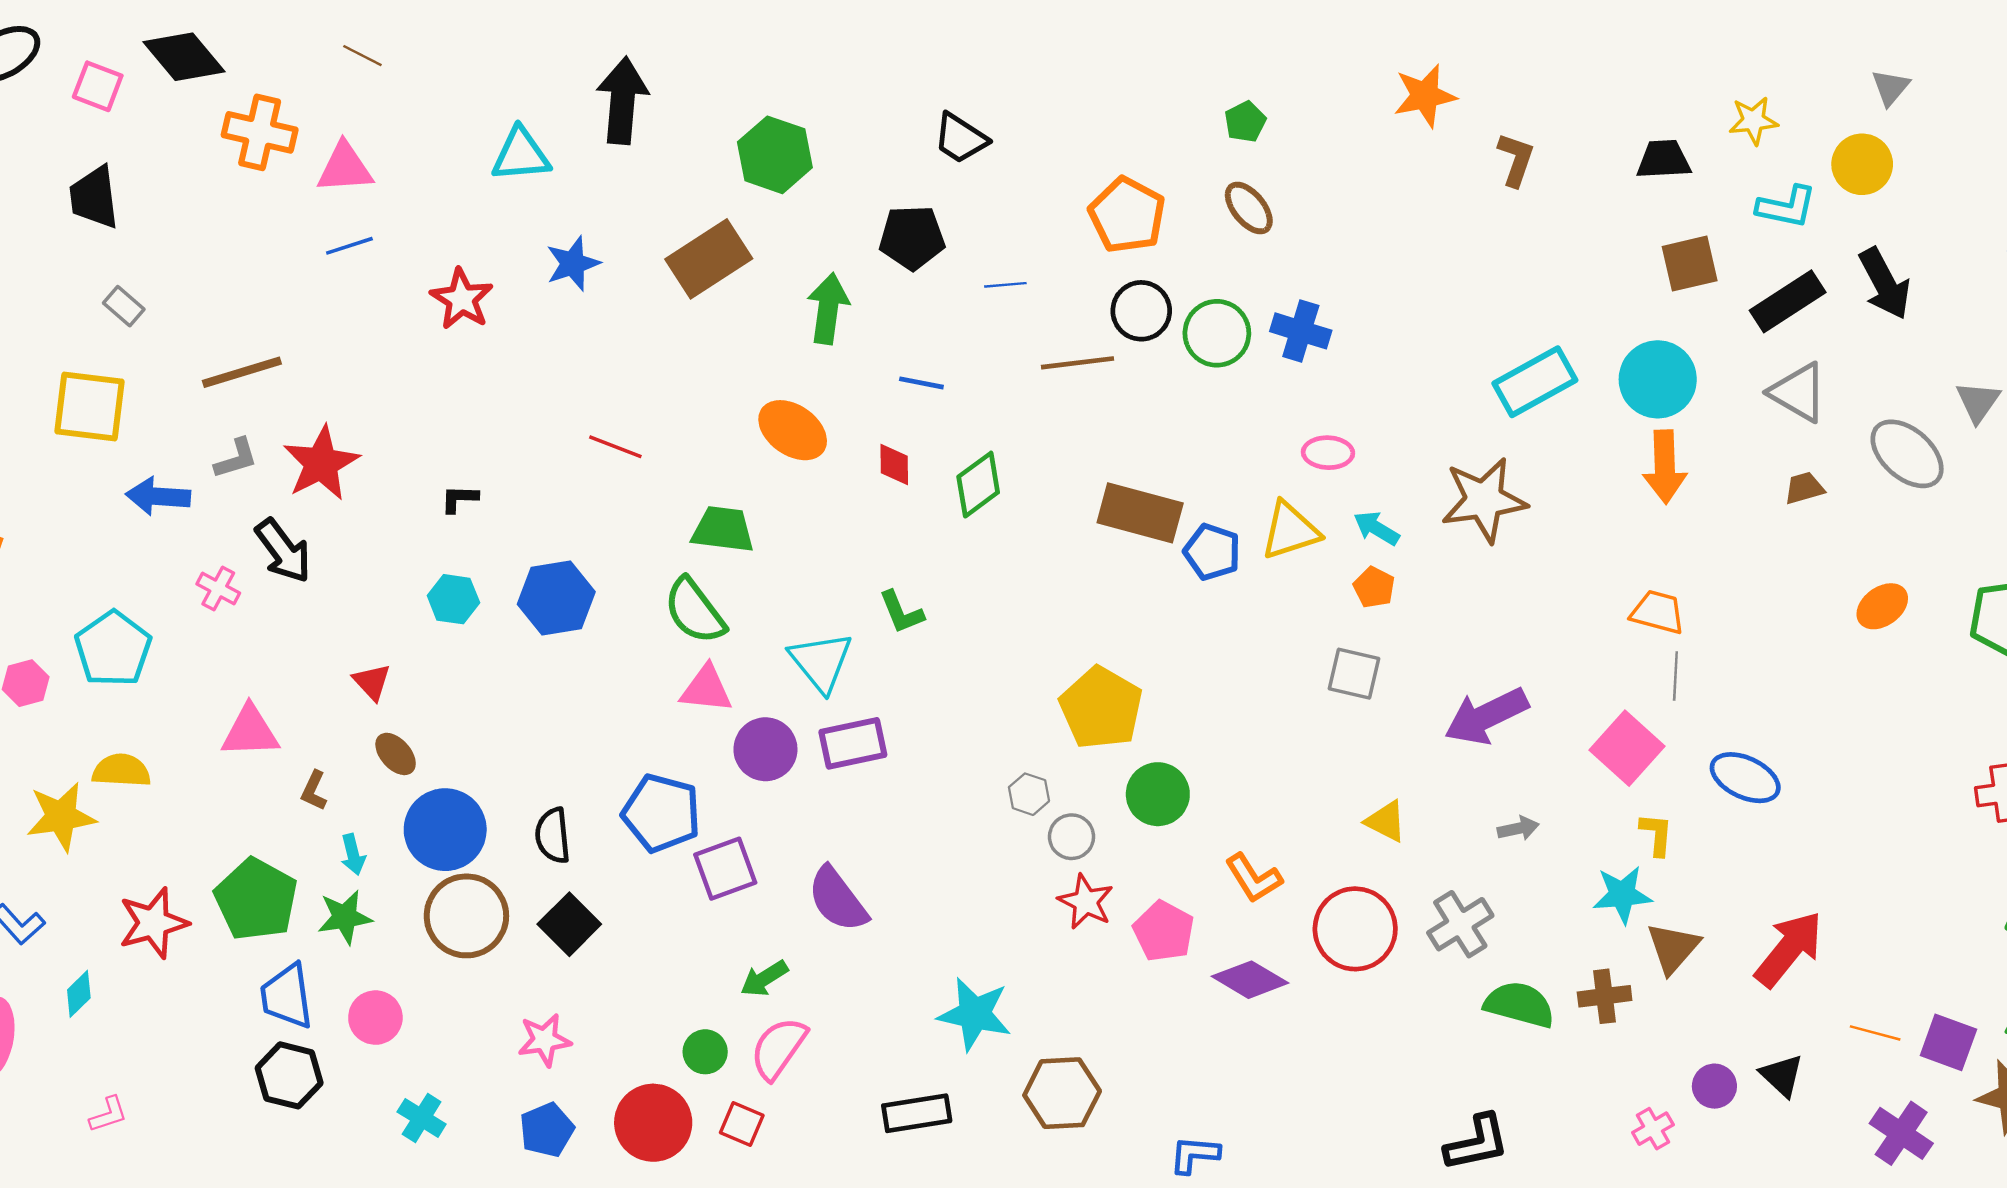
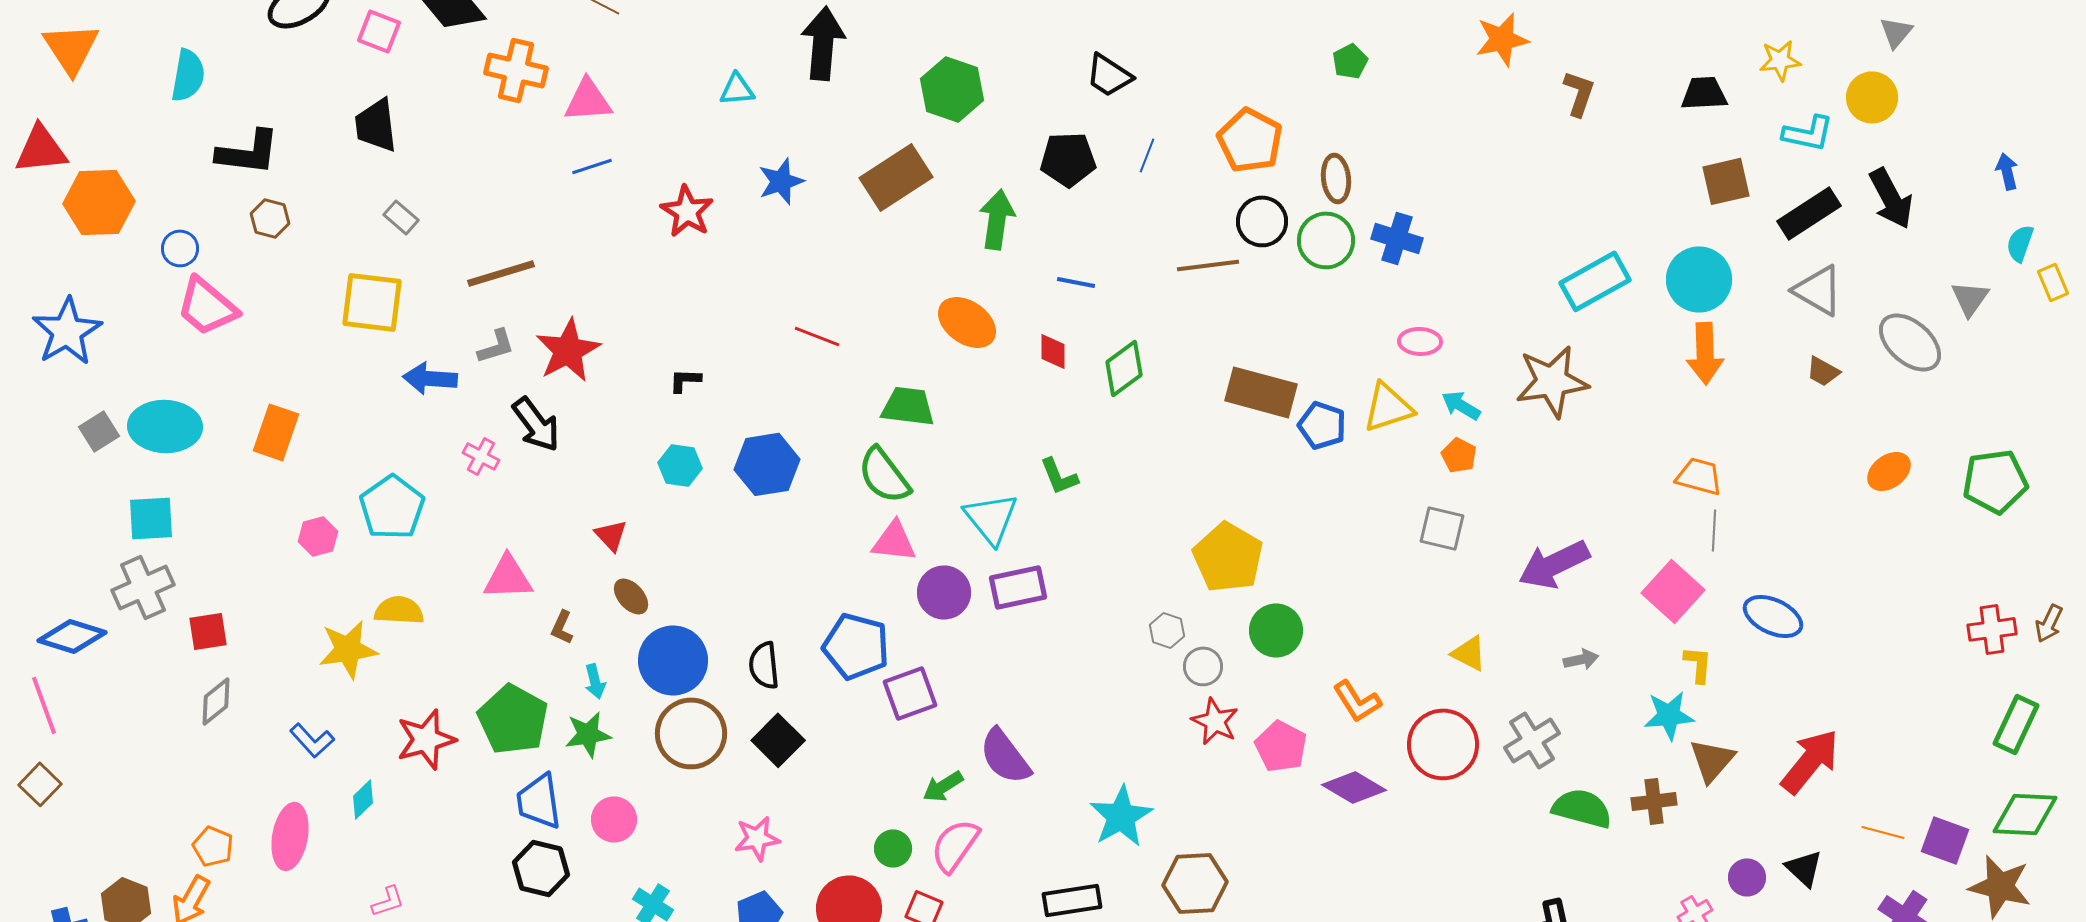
cyan triangle: (521, 155) -> (737, 89), size x0.7
brown ellipse: (1249, 208) -> (1336, 178), moved, turned 33
blue line: (1005, 285) -> (1147, 155), moved, turned -64
brown trapezoid: (1804, 488) -> (1823, 371), turned -135
purple semicircle: (838, 899) -> (1005, 756), moved
cyan star: (975, 1014) -> (1121, 816), turned 30

